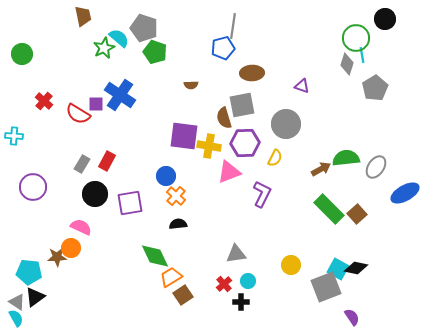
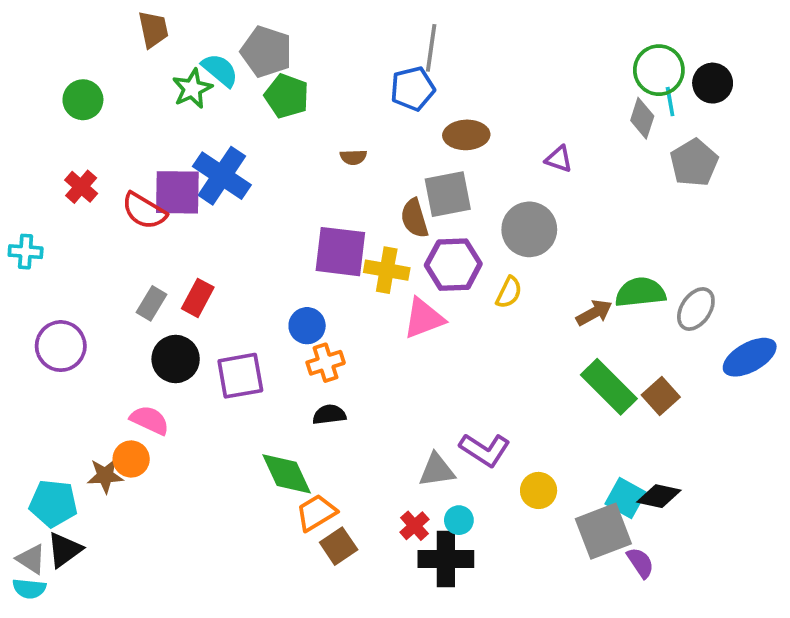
black circle: (385, 19) -> (713, 83), moved
green circle: (22, 54) -> (83, 100), moved
purple square: (96, 104) -> (177, 192), size x1.8
purple L-shape: (262, 194) -> (485, 450), moved, turned 96
orange cross: (176, 196) -> (326, 363), turned 30
black cross: (241, 302) -> (446, 559), size x1.8
purple semicircle: (352, 317) -> (640, 563), moved
cyan semicircle: (16, 318) -> (29, 589), turned 126

